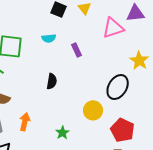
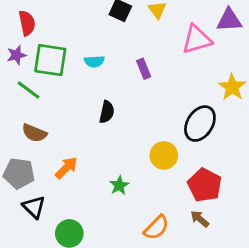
cyan semicircle: (49, 38) -> (94, 61), moved
orange arrow: (25, 122) -> (66, 168), turned 30

